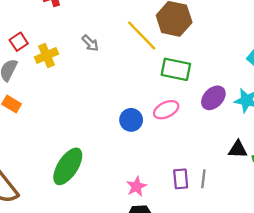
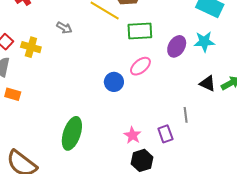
yellow cross: (46, 56) -> (31, 47), turned -36
black triangle: (238, 149) -> (208, 83), turned 36
purple rectangle: (181, 179) -> (165, 134), moved

